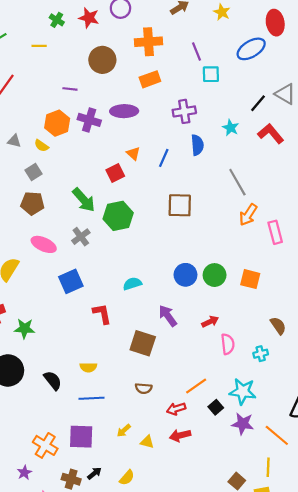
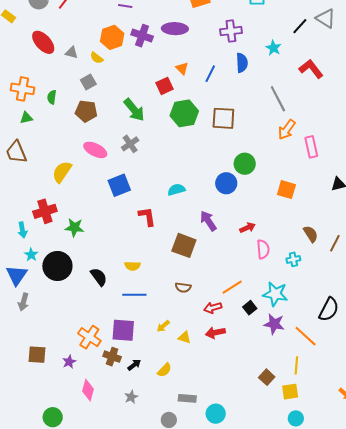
red L-shape: (271, 134) -> (311, 69), moved
green hexagon: (118, 216) -> (184, 113), moved
green circle: (215, 275) -> (245, 164), moved
brown cross: (71, 479) -> (112, 357), moved

